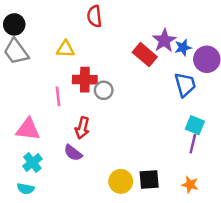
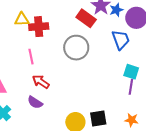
red cross: (85, 80) -> (39, 27), moved
gray circle: (104, 90) -> (76, 48), moved, size x1.6
pink line: (58, 96) -> (31, 57), moved
red arrow: (82, 128) -> (41, 82), turned 114

